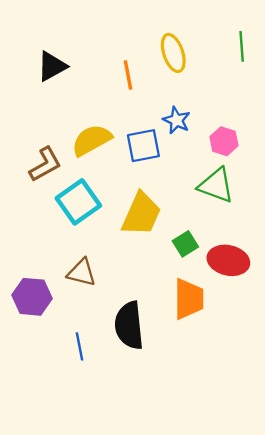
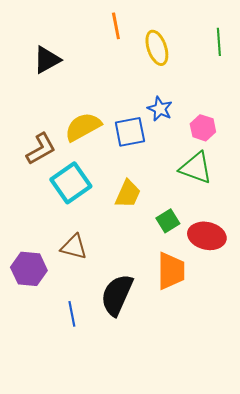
orange line: (128, 75) -> (116, 26), moved
yellow trapezoid: (141, 214) -> (128, 194), size x0.7
black semicircle: (129, 325) -> (117, 295), turned 30

